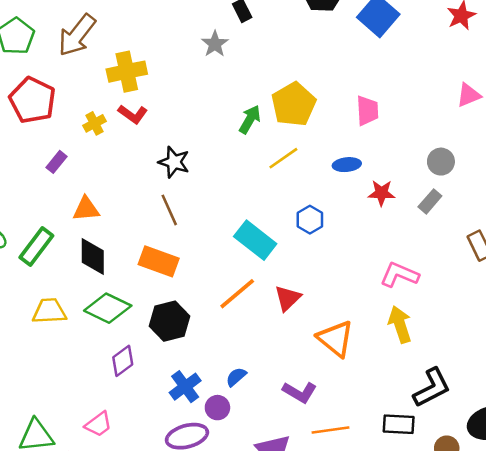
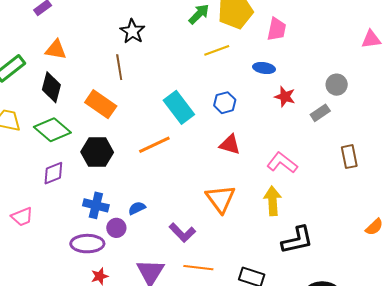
pink trapezoid: (367, 111) -> (277, 29), moved
red triangle: (288, 298) -> (230, 145), moved, turned 45
blue cross: (185, 387) -> (96, 205), turned 35
black L-shape: (432, 388) -> (297, 240), moved

